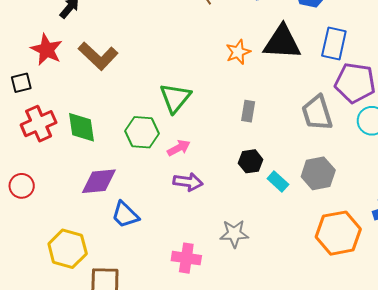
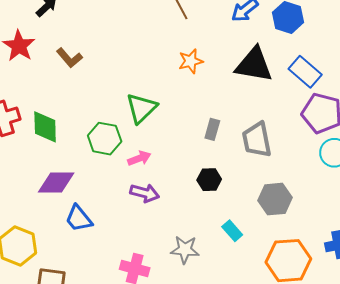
blue rectangle: (334, 44) -> (305, 72), turned -68
orange star: (238, 52) -> (191, 61), moved
brown L-shape: (98, 56) -> (69, 58), size x0.7
gray trapezoid: (317, 113) -> (257, 140), moved
cyan rectangle: (278, 181) -> (232, 231), moved

